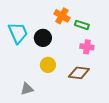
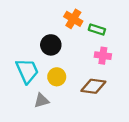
cyan trapezoid: (18, 33) -> (27, 71), moved
gray triangle: (27, 89) -> (41, 100), moved

